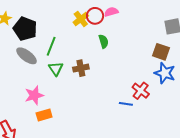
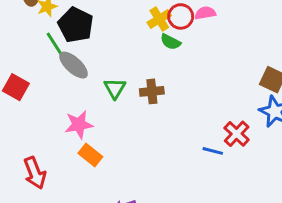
green semicircle: (104, 41) -> (170, 42), moved, turned 128
green line: (51, 46) -> (56, 46), moved, turned -60
orange rectangle: (44, 115) -> (90, 155), turned 49

